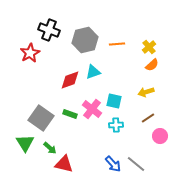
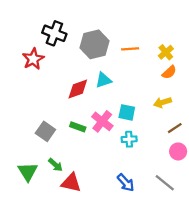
gray square: (41, 118) -> (45, 131), size x0.7
brown line: (148, 118) -> (175, 128), moved
green triangle: (25, 143) -> (28, 172), moved
gray line: (136, 164) -> (165, 183), moved

